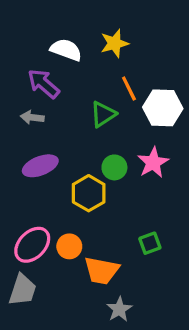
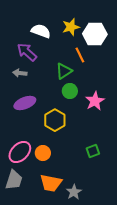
white hexagon: (163, 108) -> (95, 34), moved
green circle: (114, 167) -> (70, 91), moved
orange trapezoid: (102, 271) -> (51, 183), moved

